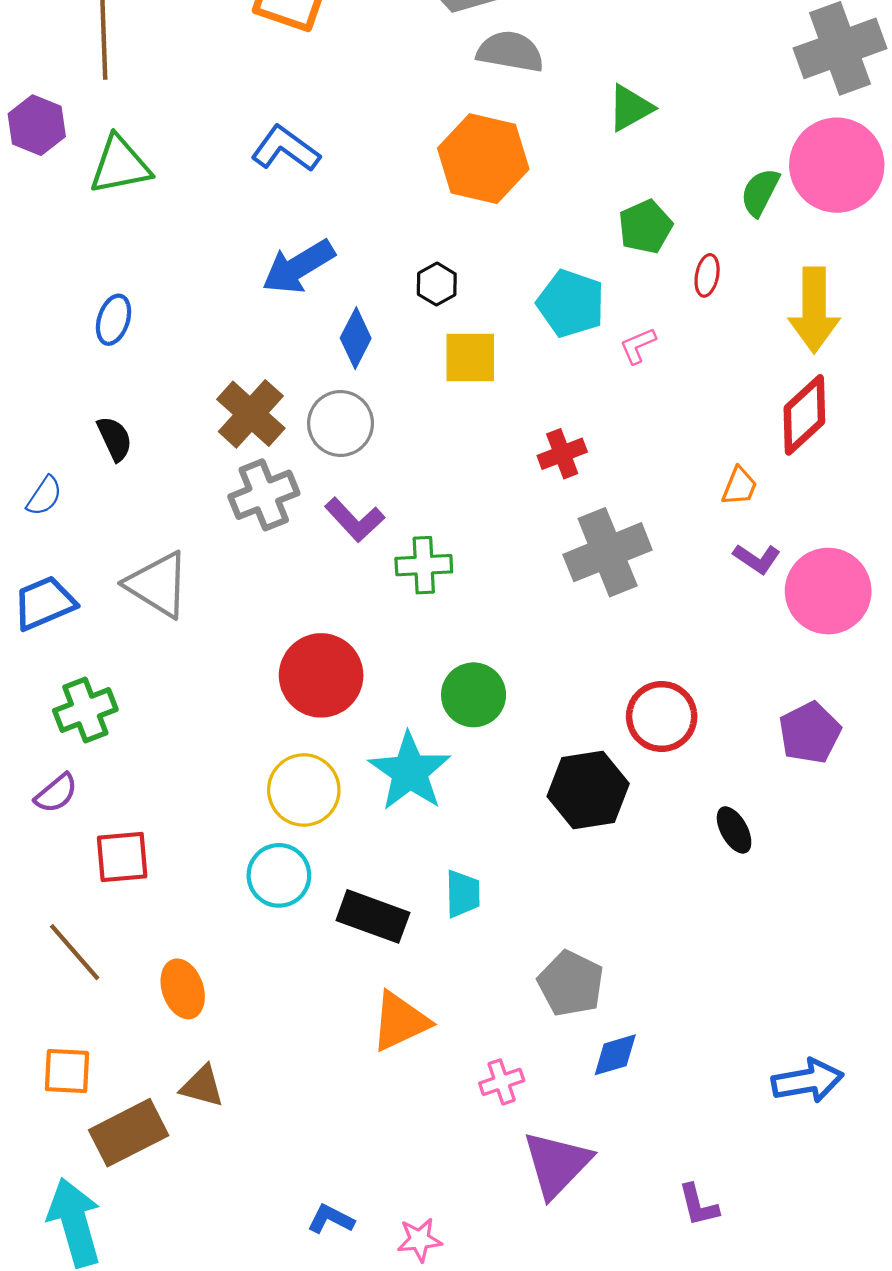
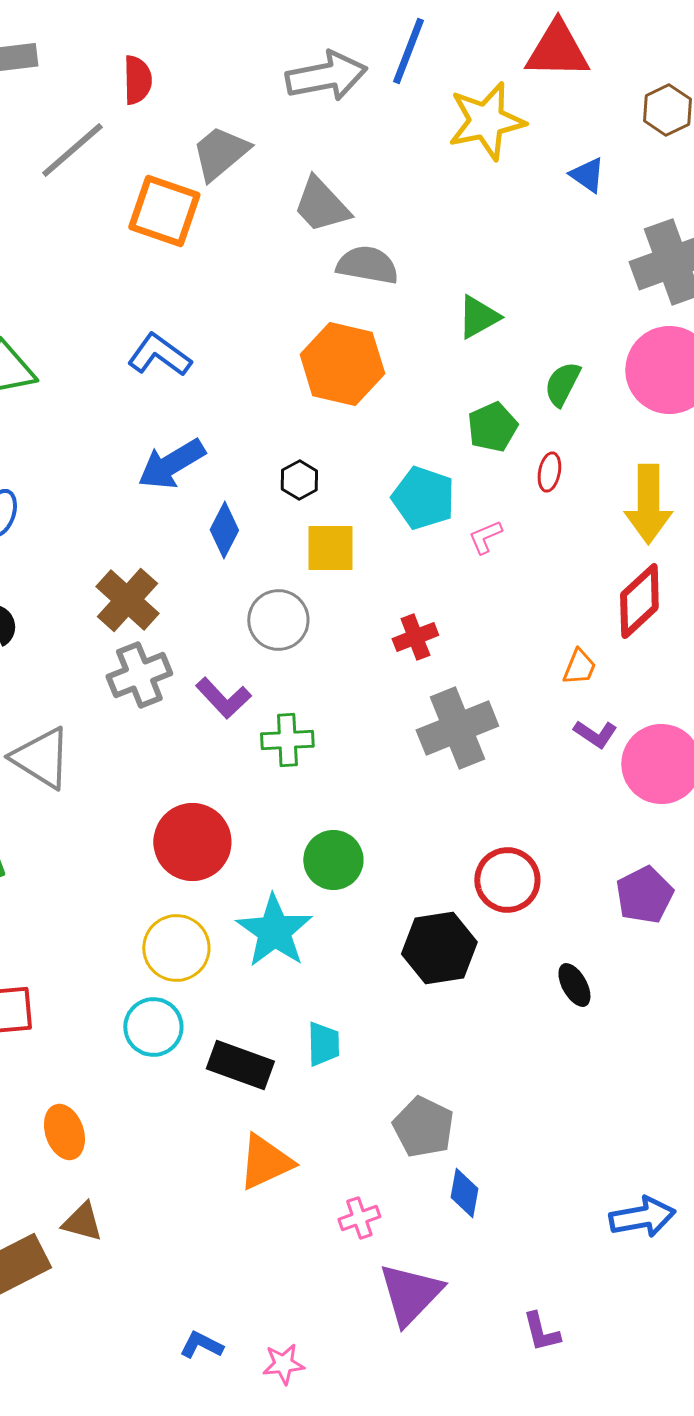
green semicircle: (760, 192) -> (562, 384), moved
gray circle: (341, 423) -> (278, 620), moved
blue diamond: (615, 1055) -> (464, 1193), turned -63

